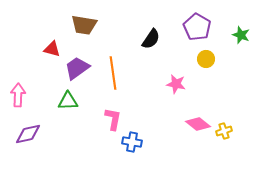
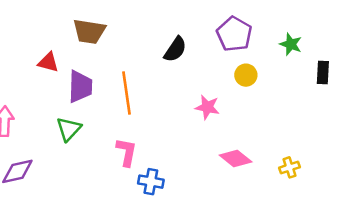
purple trapezoid: (77, 68) -> (80, 87), turned 128
green triangle: (68, 101) -> (69, 129), turned -45
yellow cross: (224, 131) -> (289, 167), moved

